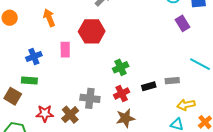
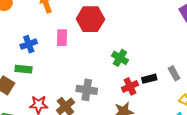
green cross: (121, 67) -> (120, 58), turned -35
gray rectangle: (172, 81) -> (174, 73), turned 64
red cross: (122, 94) -> (130, 86), moved

